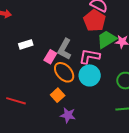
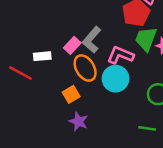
green trapezoid: (107, 39) -> (146, 39), turned -50
white rectangle: (26, 44) -> (42, 56), moved
red line: (16, 101) -> (20, 73), moved

